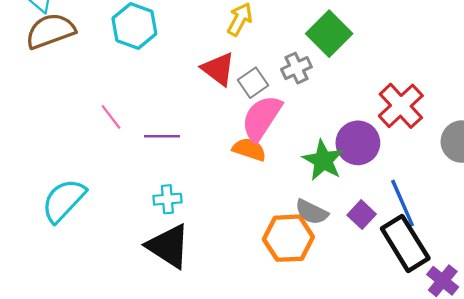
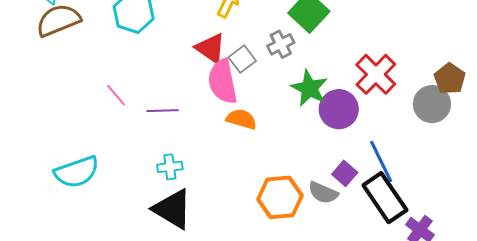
pink semicircle: (262, 118) -> (223, 81), moved, turned -42
green star: (323, 160) -> (309, 88), moved
cyan semicircle: (64, 200) -> (77, 172), turned -150
gray semicircle: (312, 212) -> (323, 193), moved

